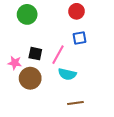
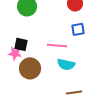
black square: (35, 54) -> (21, 44), moved
pink line: (58, 55) -> (57, 45), turned 66

